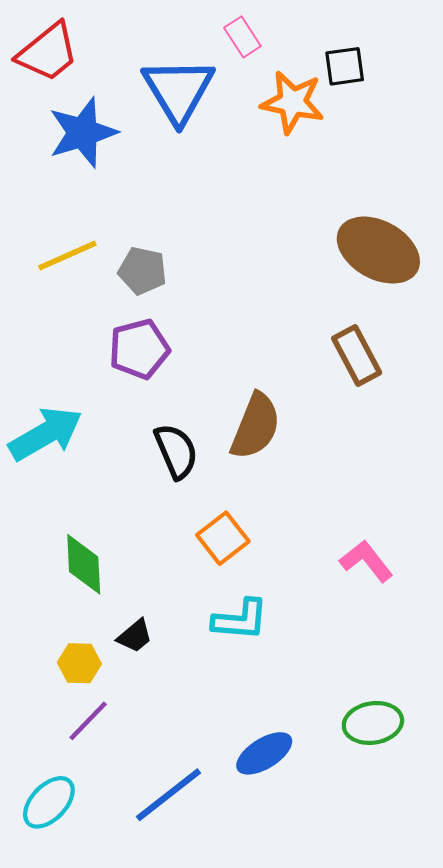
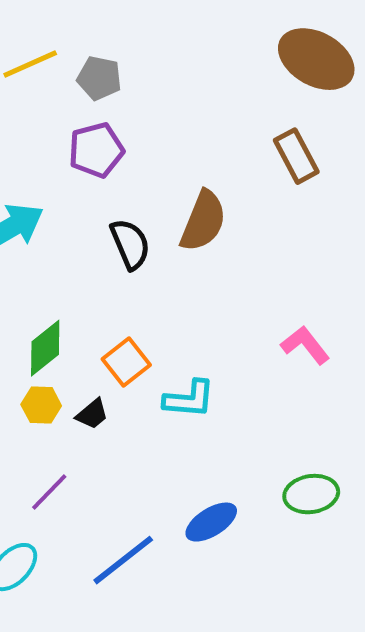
orange square: (223, 538) -> (126, 362), moved
green diamond: (84, 564) -> (45, 348), turned 54
yellow hexagon: (79, 663) -> (41, 405), moved

